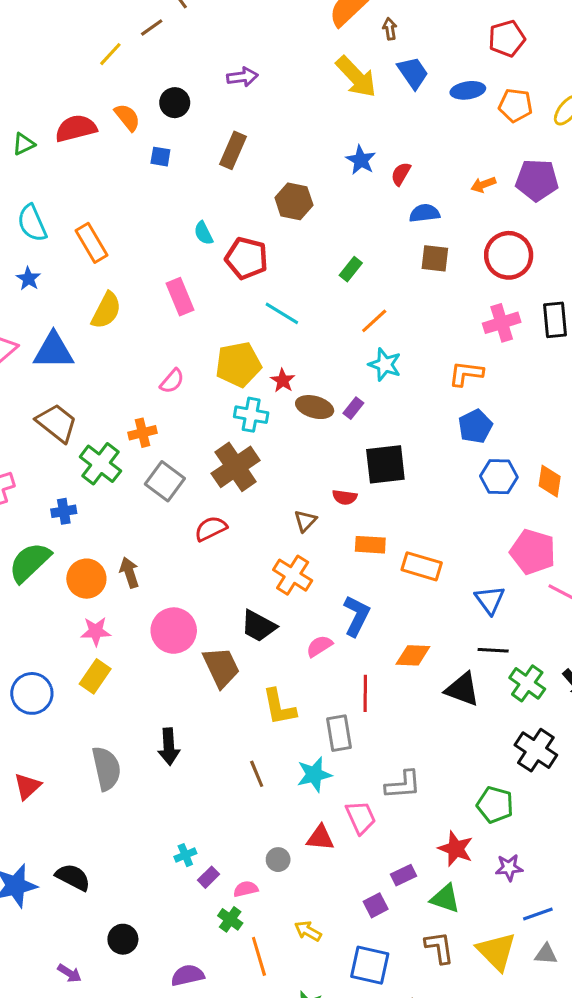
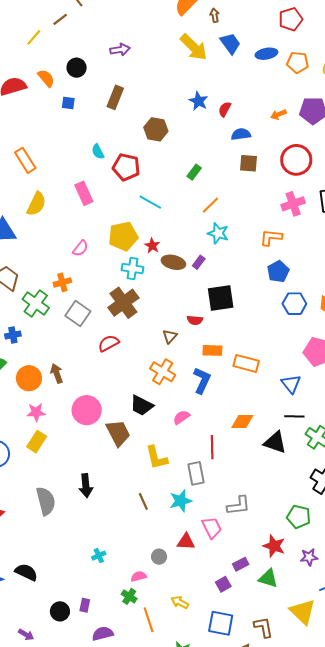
blue L-shape: (357, 616) -> (202, 380), moved
purple rectangle: (208, 877) -> (85, 605), moved, turned -32
brown L-shape: (439, 948) -> (263, 627), moved

